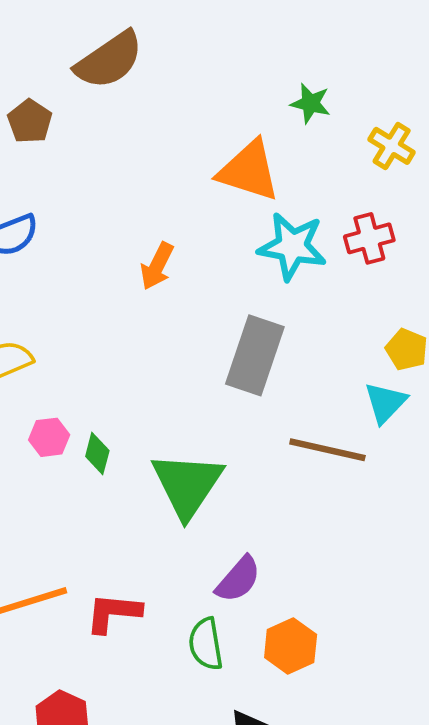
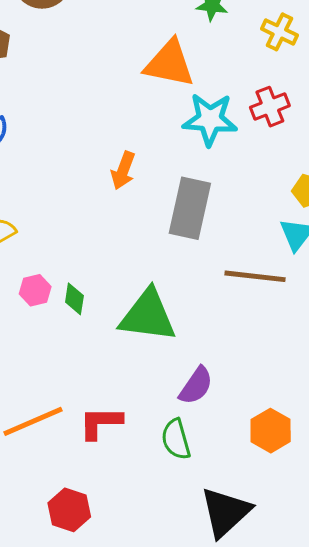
orange arrow: (157, 266) -> (123, 171), moved
green triangle: (187, 485) -> (148, 316), turned -50
orange hexagon: (291, 646) -> (271, 431), moved

